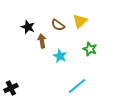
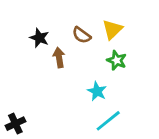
green star: (90, 49) -> (117, 60), moved
cyan star: (60, 56) -> (97, 91), moved

